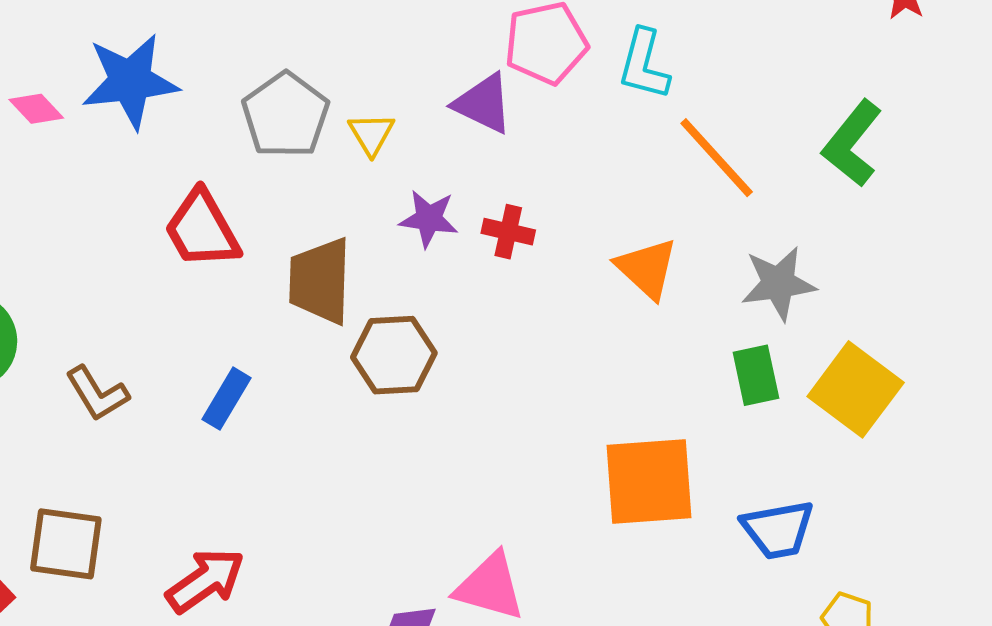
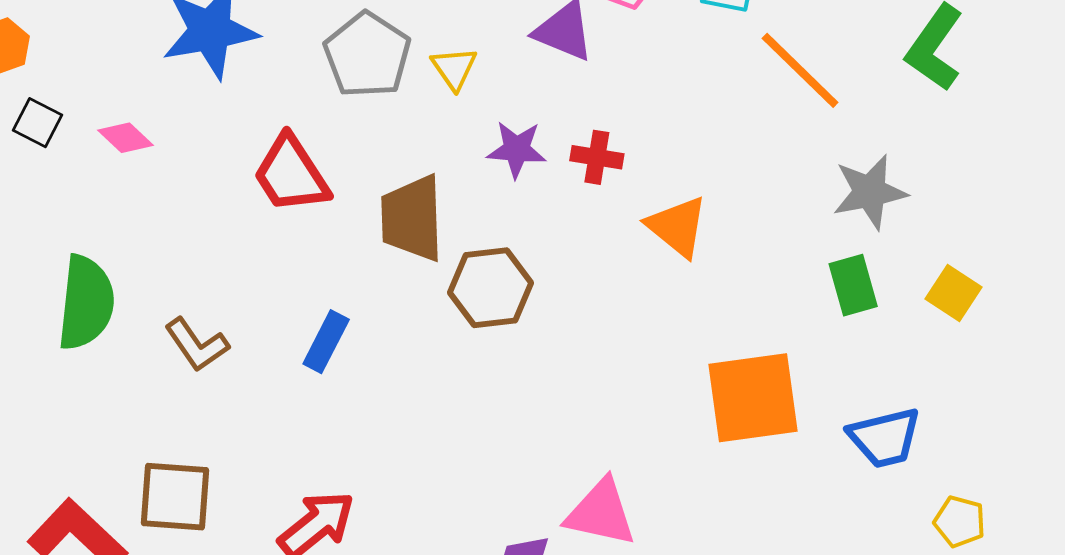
pink diamond: (36, 109) -> (125, 138), moved
orange triangle: (647, 268) -> (677, 227), moved
yellow square: (856, 389) -> (953, 293), size x0.6

